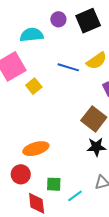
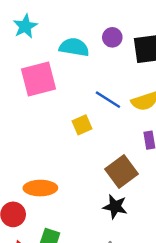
yellow square: (34, 86) -> (82, 125), moved

